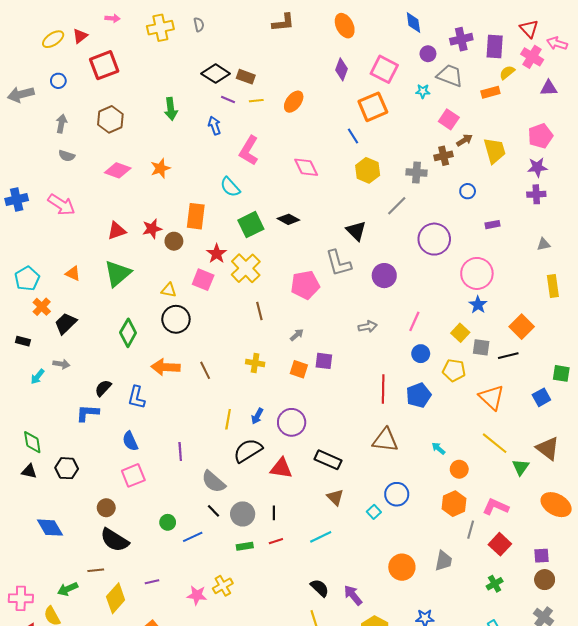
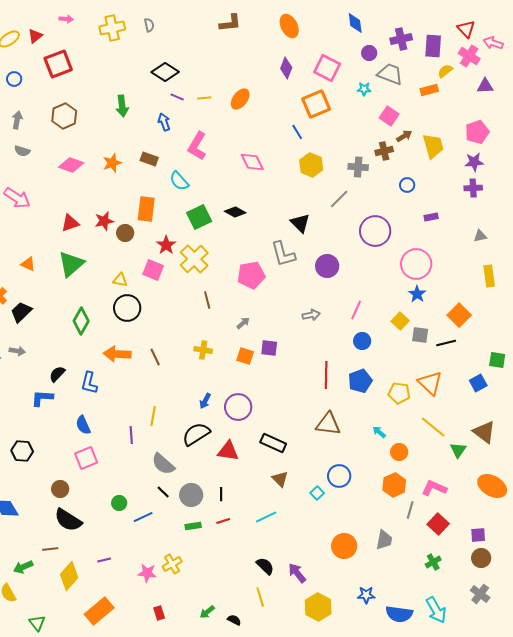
brown rectangle: (246, 77) -> (149, 159), moved
yellow pentagon: (454, 370) -> (399, 393), moved
yellow line: (228, 419) -> (153, 416), moved

